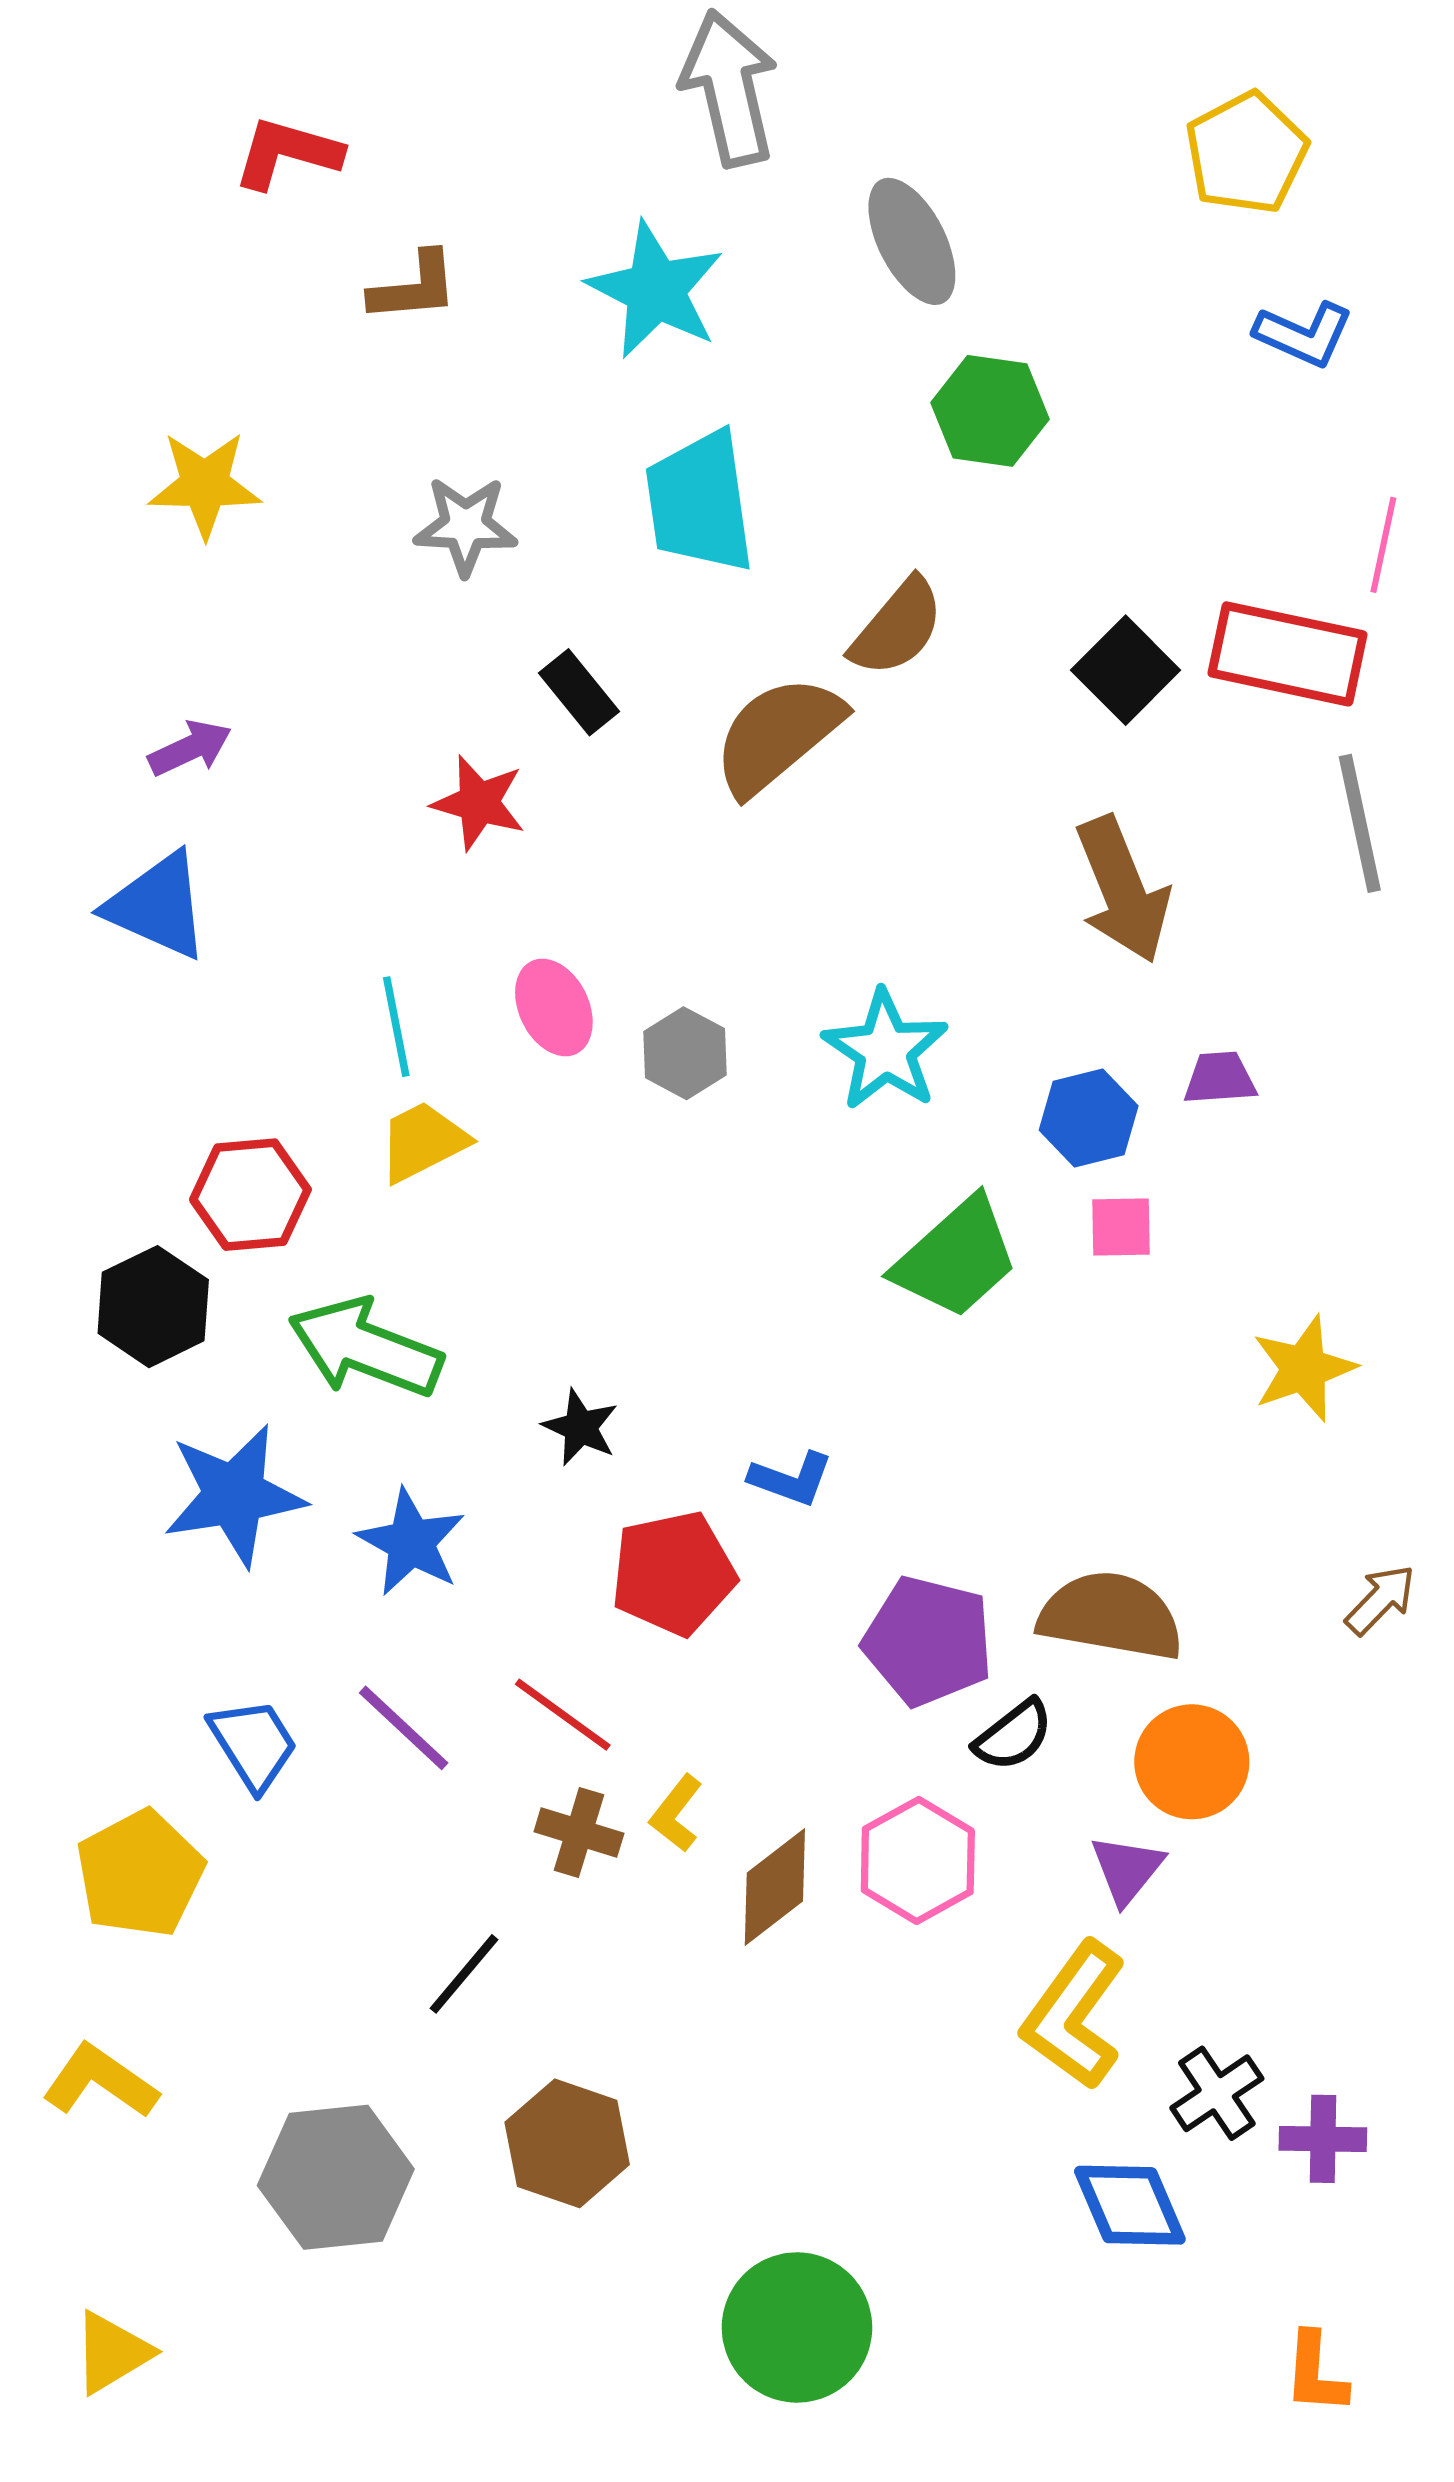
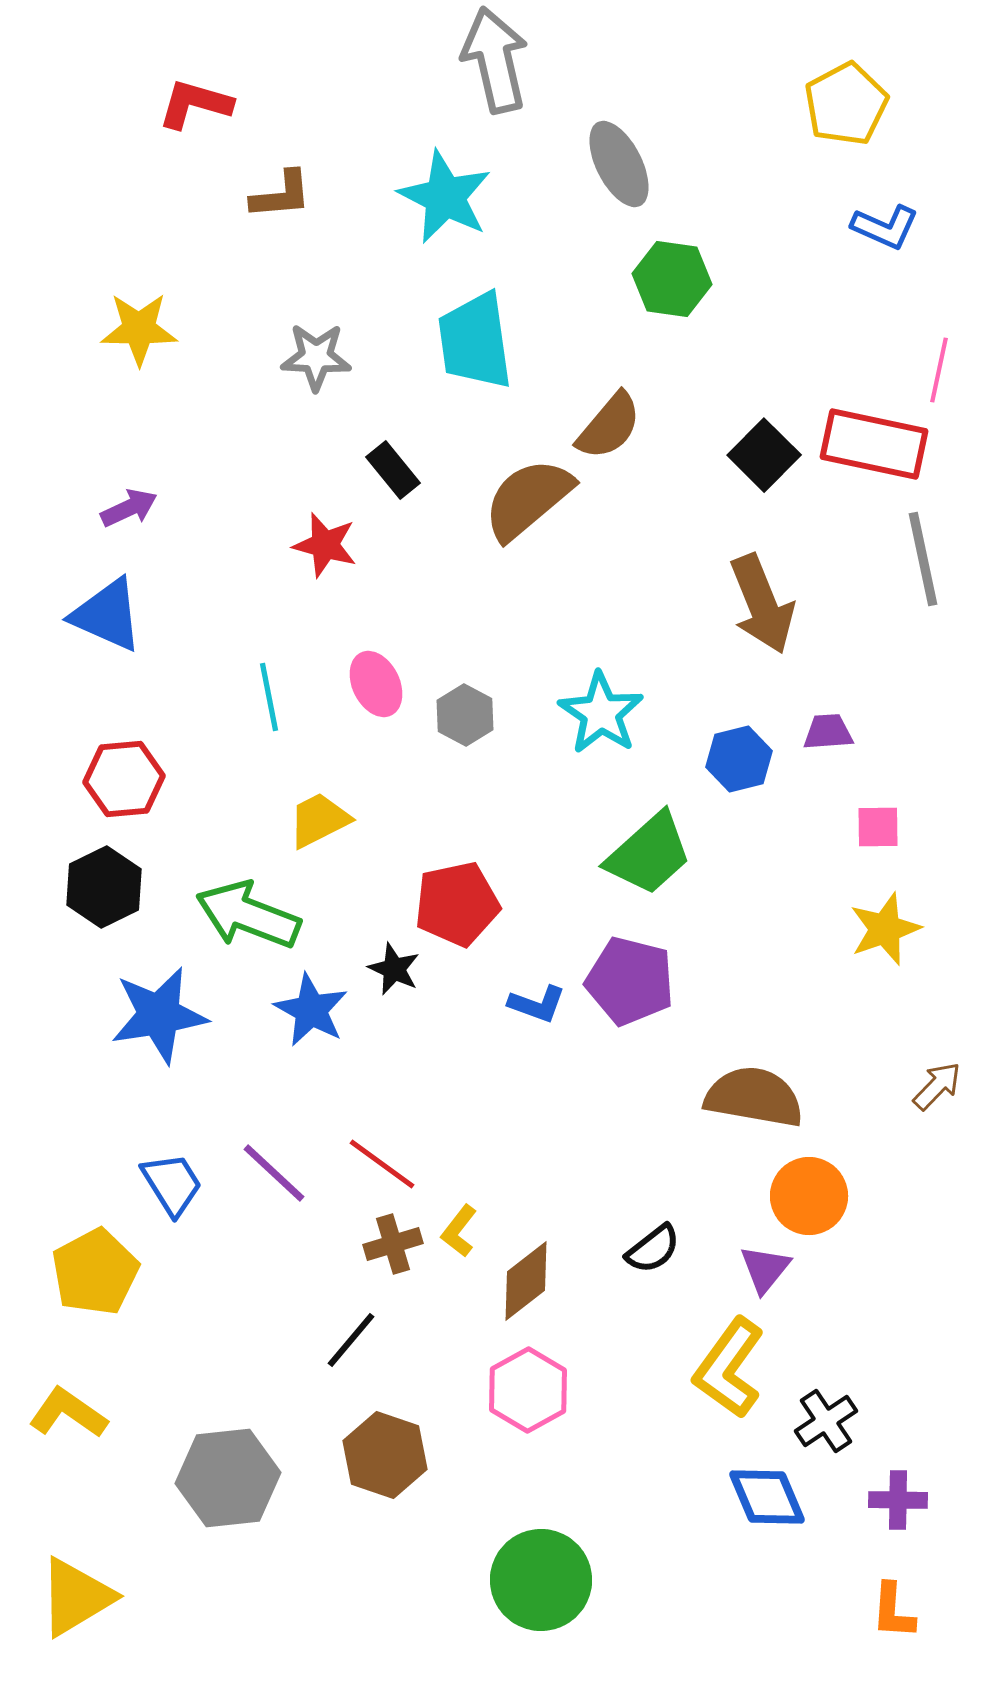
yellow trapezoid: (423, 1142) -> (319, 820), moved
red hexagon: (250, 1195) -> (124, 779), moved
pink square: (1121, 1227) -> (878, 827), moved
blue star: (411, 1542) -> (311, 1010), moved
red pentagon: (673, 1573) -> (457, 904), moved
purple pentagon: (928, 1641) -> (630, 981), moved
black semicircle: (1014, 1735) -> (653, 1249), moved
brown cross: (579, 1832) -> (393, 1244), turned -34
pink hexagon: (918, 1860) -> (528, 1390), moved
black line: (464, 1974) -> (351, 1340), moved
purple cross: (1323, 2139) -> (898, 1500), moved
yellow triangle: (112, 2353) -> (76, 1597), size x1.4

